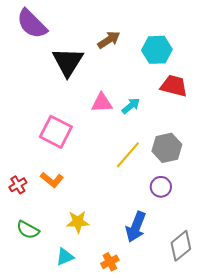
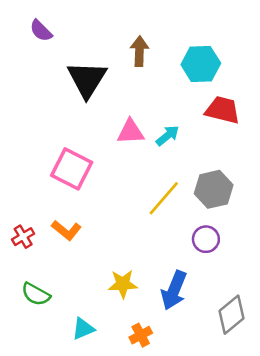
purple semicircle: (32, 24) -> (41, 31), size x0.6
brown arrow: (109, 40) -> (139, 51), turned -55
yellow star: (78, 222) -> (123, 284), moved

